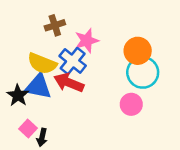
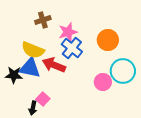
blue cross: (73, 61) -> (72, 48), moved
cyan circle: (143, 72) -> (123, 71), moved
black star: (18, 95) -> (14, 75), turned -30
pink square: (28, 129) -> (43, 99), moved

